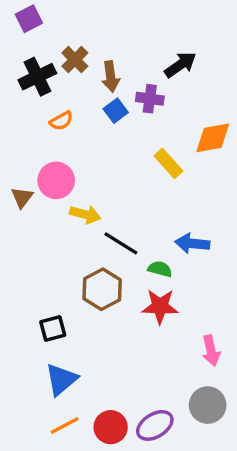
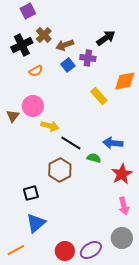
purple square: (29, 19) -> (28, 11), moved
brown arrow: (111, 77) -> (65, 45), turned 78
red star: (160, 306) -> (122, 174), moved, turned -30
orange line: (65, 425) -> (16, 250), moved

